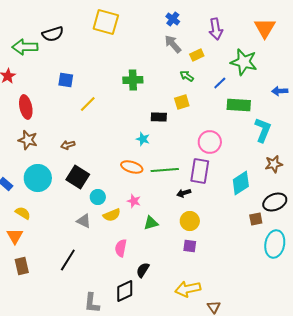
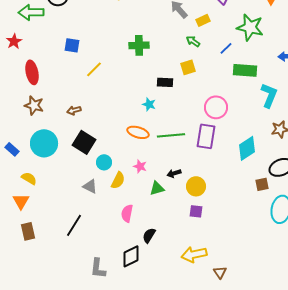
black arrow: (184, 193) -> (174, 173), moved
yellow semicircle: (112, 215) -> (118, 180), turned -42

